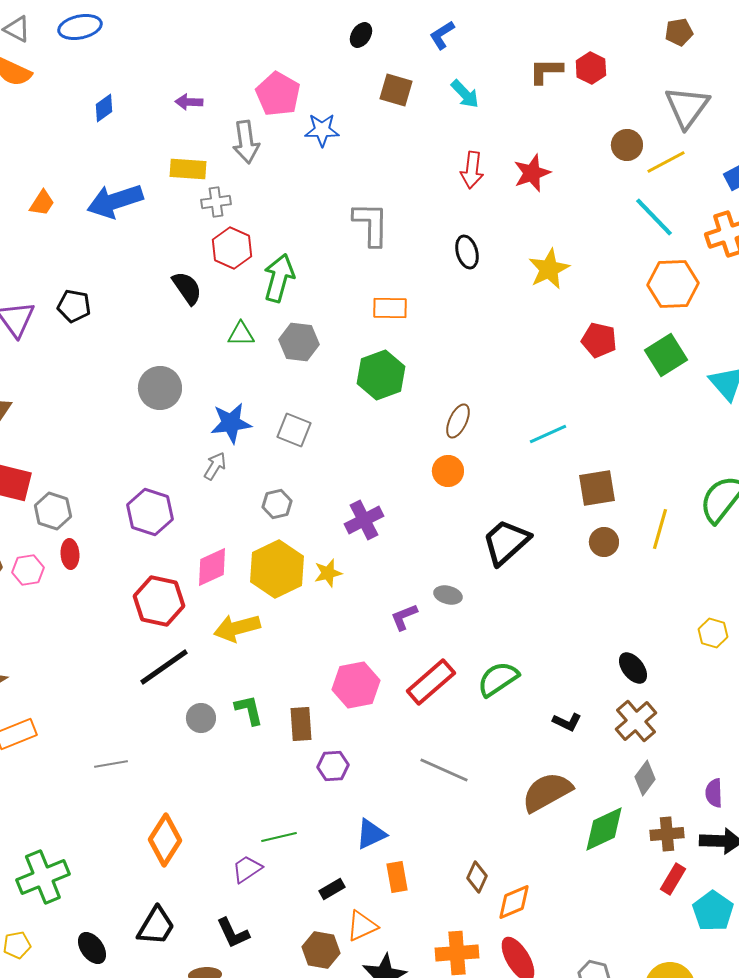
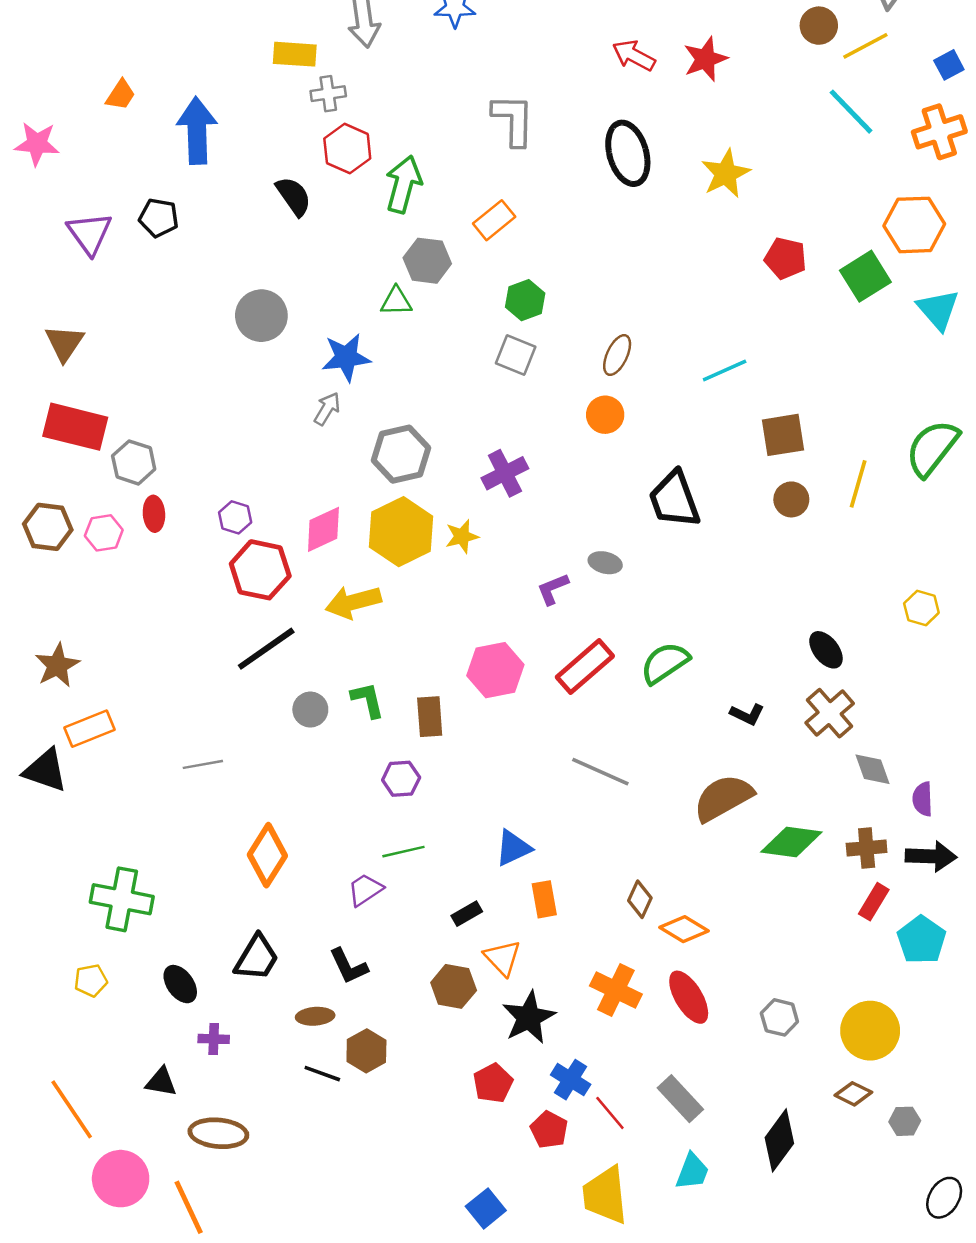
red arrow: (472, 170) -> (634, 55), turned 111
blue arrow: (115, 201) -> (197, 131), moved, turned 106
black ellipse: (467, 252) -> (628, 153), size x1.6
orange hexagon: (673, 284) -> (914, 225), moved
orange rectangle: (390, 308) -> (494, 220), moved, turned -40
green triangle: (241, 334) -> (396, 301), moved
green hexagon: (381, 375) -> (525, 300), size x0.7
gray square: (294, 430) -> (516, 355), moved
gray hexagon: (277, 504) -> (401, 454), size x1.6
purple hexagon: (150, 512) -> (235, 517), moved, size x0.6
black trapezoid: (506, 542) -> (674, 499), turned -68
purple hexagon: (333, 766) -> (401, 779), moved
gray diamond: (645, 778) -> (873, 769), moved, turned -56
green diamond: (604, 829) -> (791, 842), turned 33
green cross: (43, 877) -> (122, 899), turned 33
orange diamond: (514, 902) -> (684, 929), turned 54
orange triangle: (362, 926) -> (503, 958), turned -48
orange cross: (457, 953) -> (616, 990), turned 30

